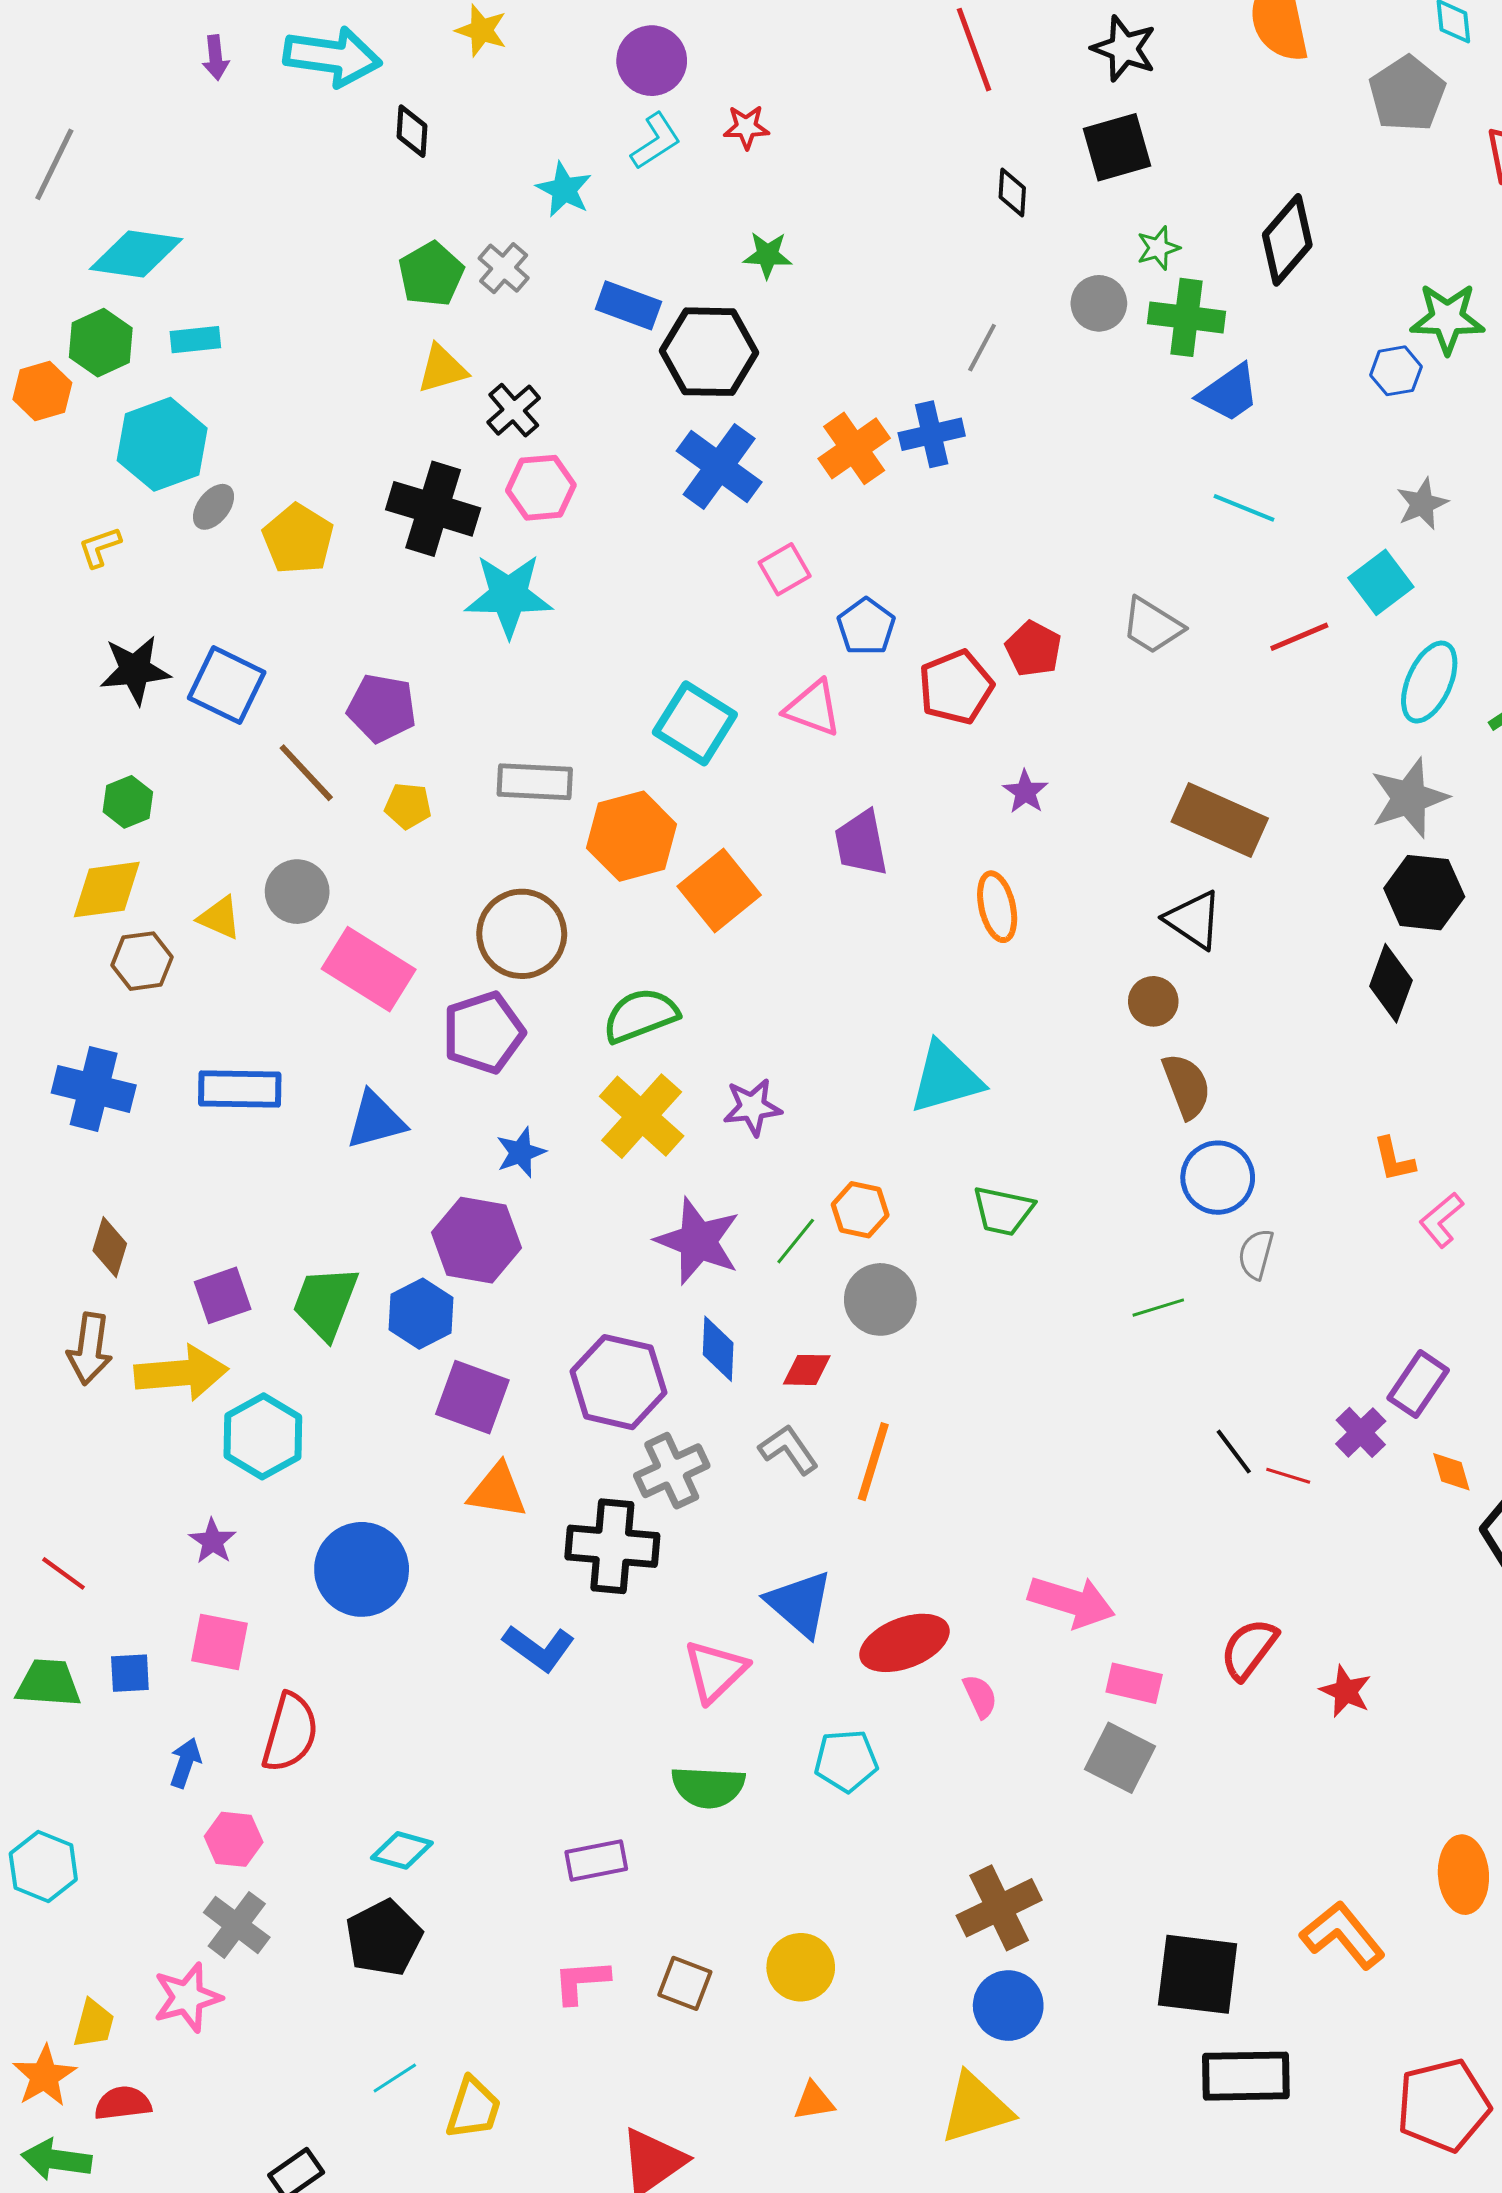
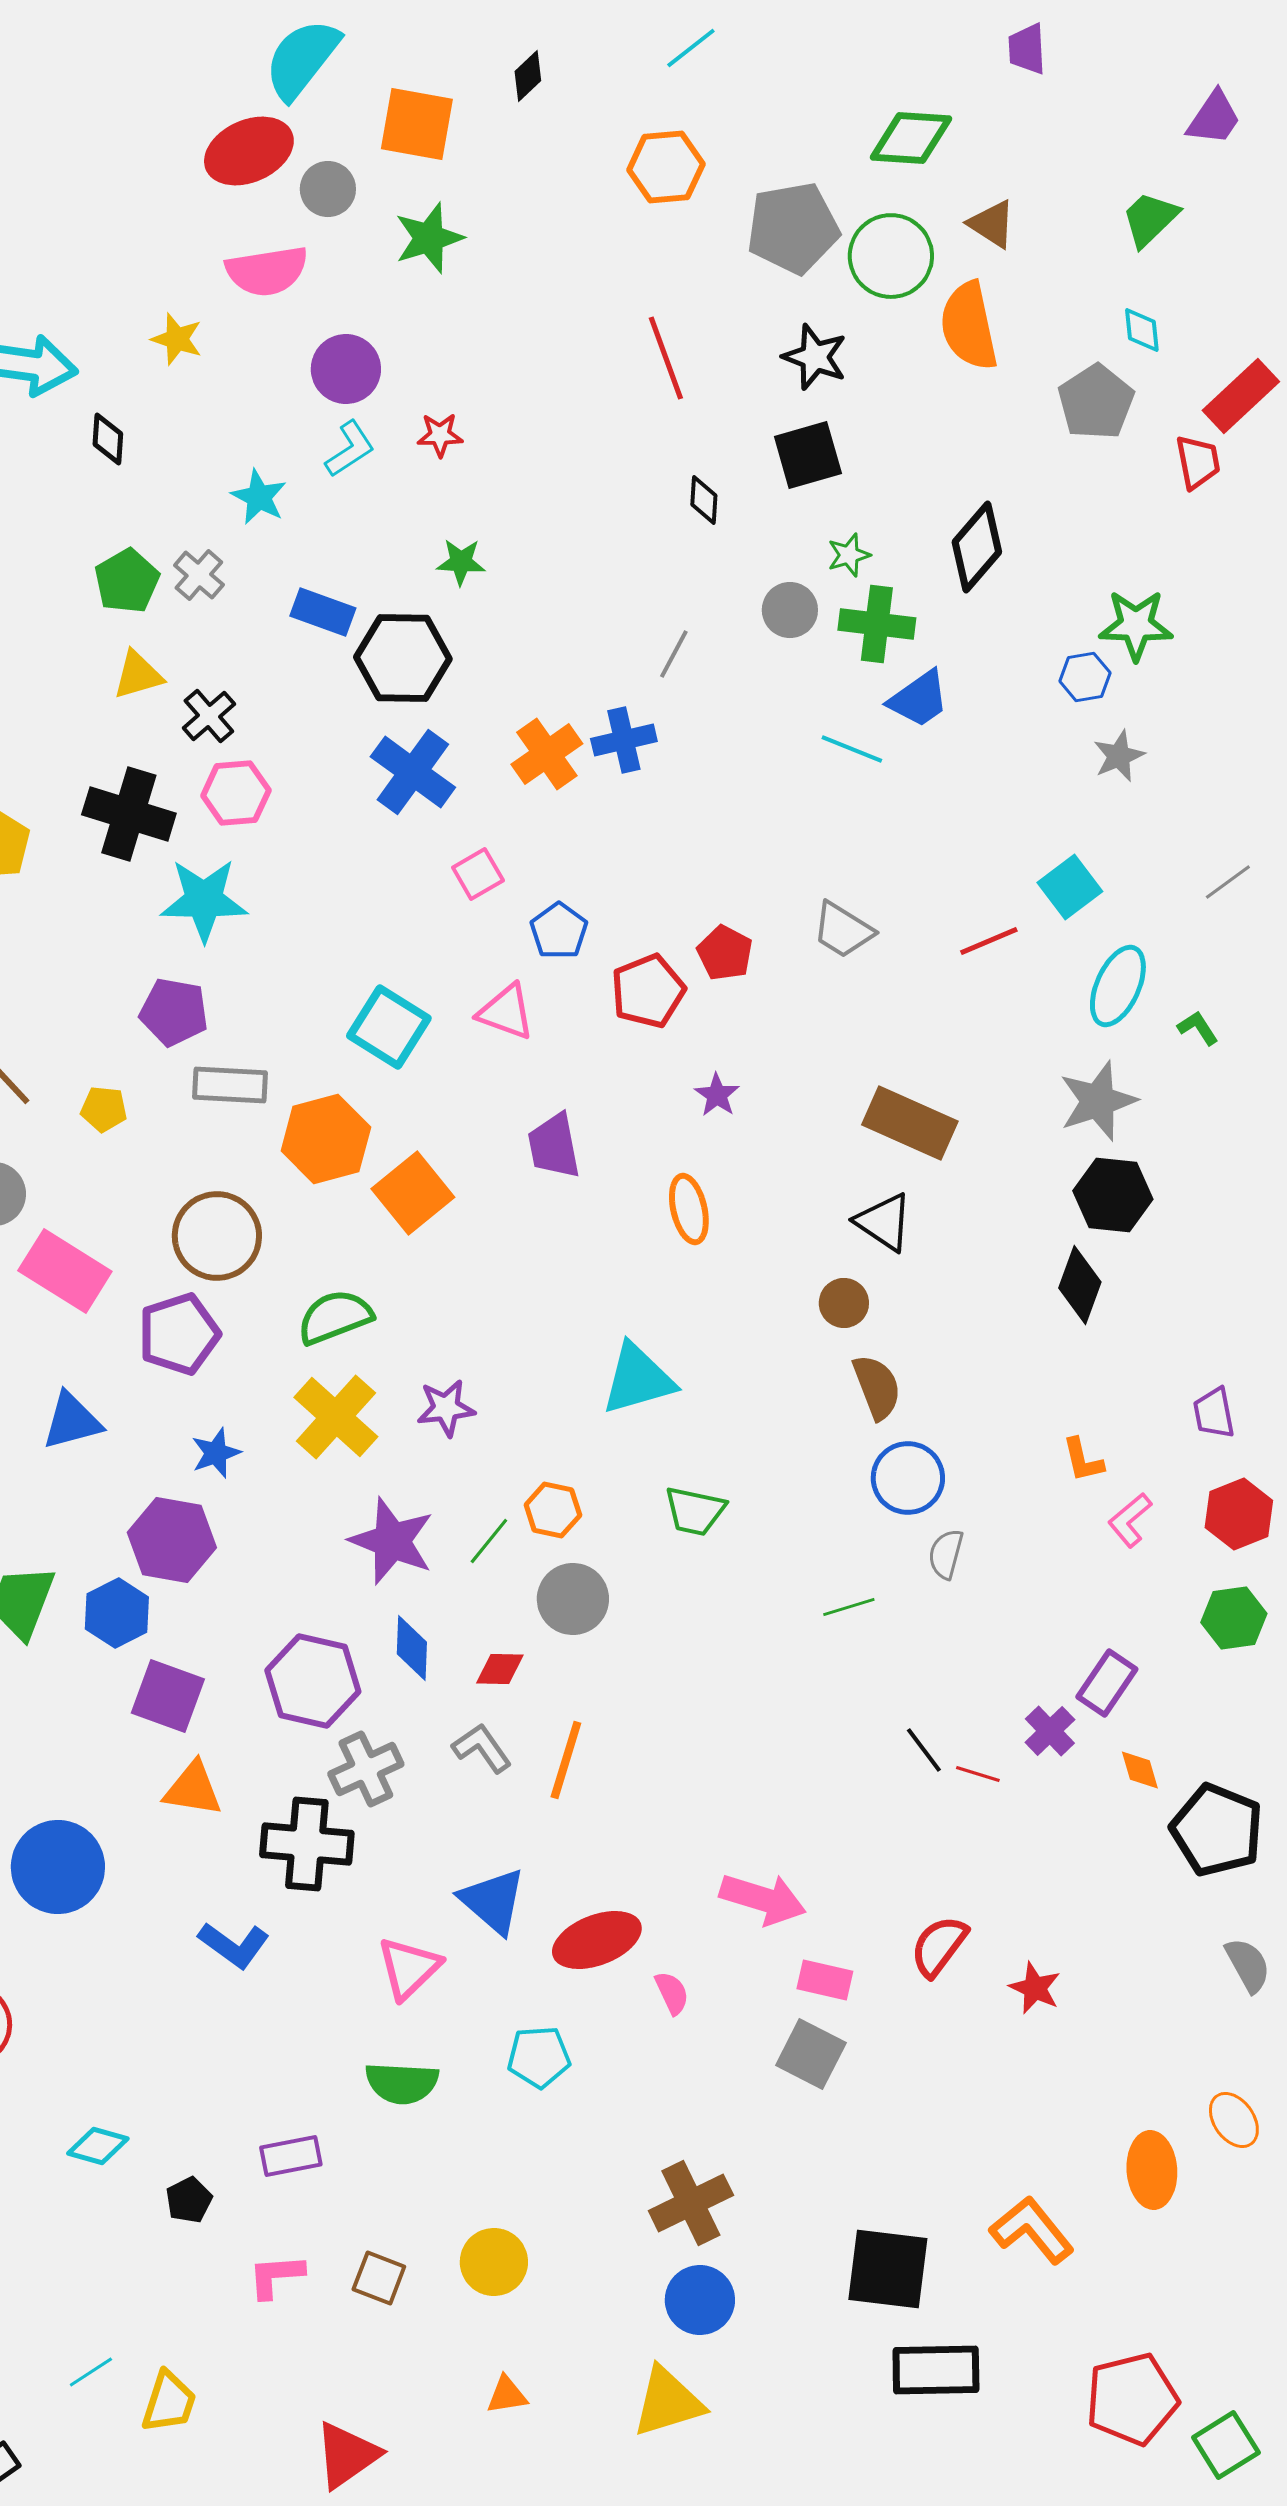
gray star: (1422, 504) -> (1119, 756), moved
cyan line: (1244, 508) -> (852, 749), moved
purple pentagon: (382, 708) -> (174, 1012), moved
black pentagon: (384, 1938) -> (189, 2200), moved, size x0.6

